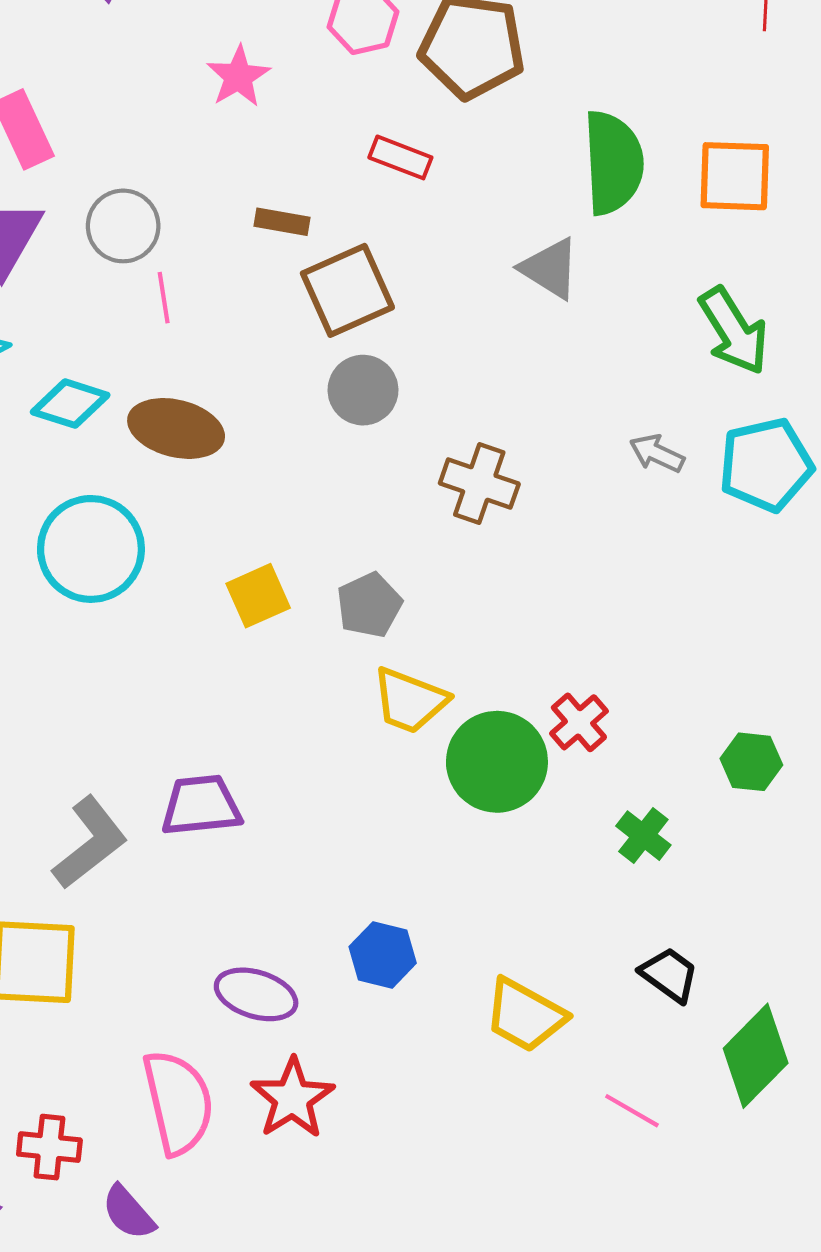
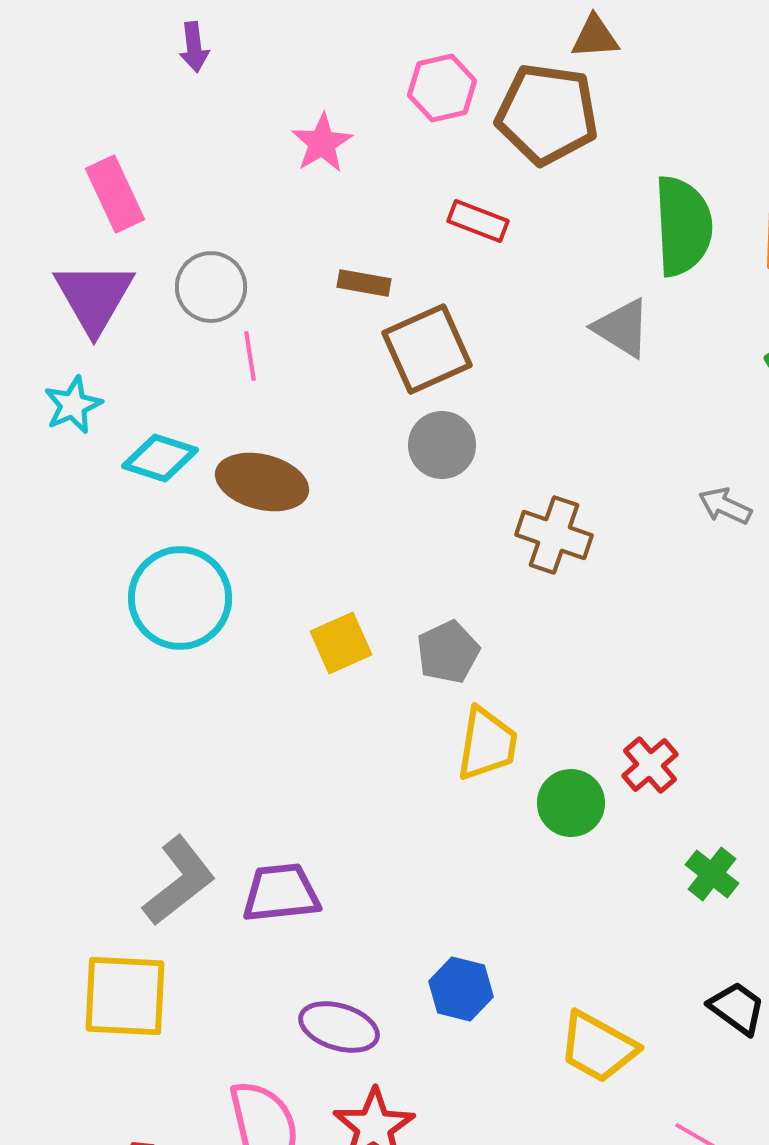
yellow trapezoid: (410, 701) -> (487, 744), turned -102
green circle: (497, 762) -> (571, 803), size x0.7
purple trapezoid: (201, 805) -> (281, 893), moved

